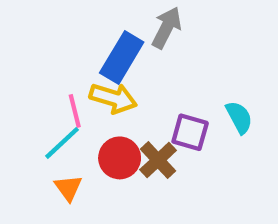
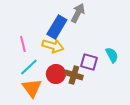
pink line: (75, 111) -> (23, 44), moved
brown cross: (158, 160) -> (74, 75), turned -30
orange triangle: (68, 188) -> (32, 88), size x1.5

